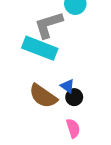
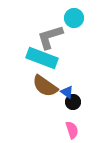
brown semicircle: (43, 96) -> (45, 86), moved

